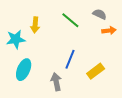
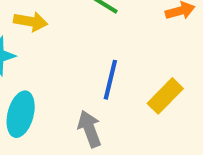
yellow arrow: (35, 25) -> (31, 21), turned -77

